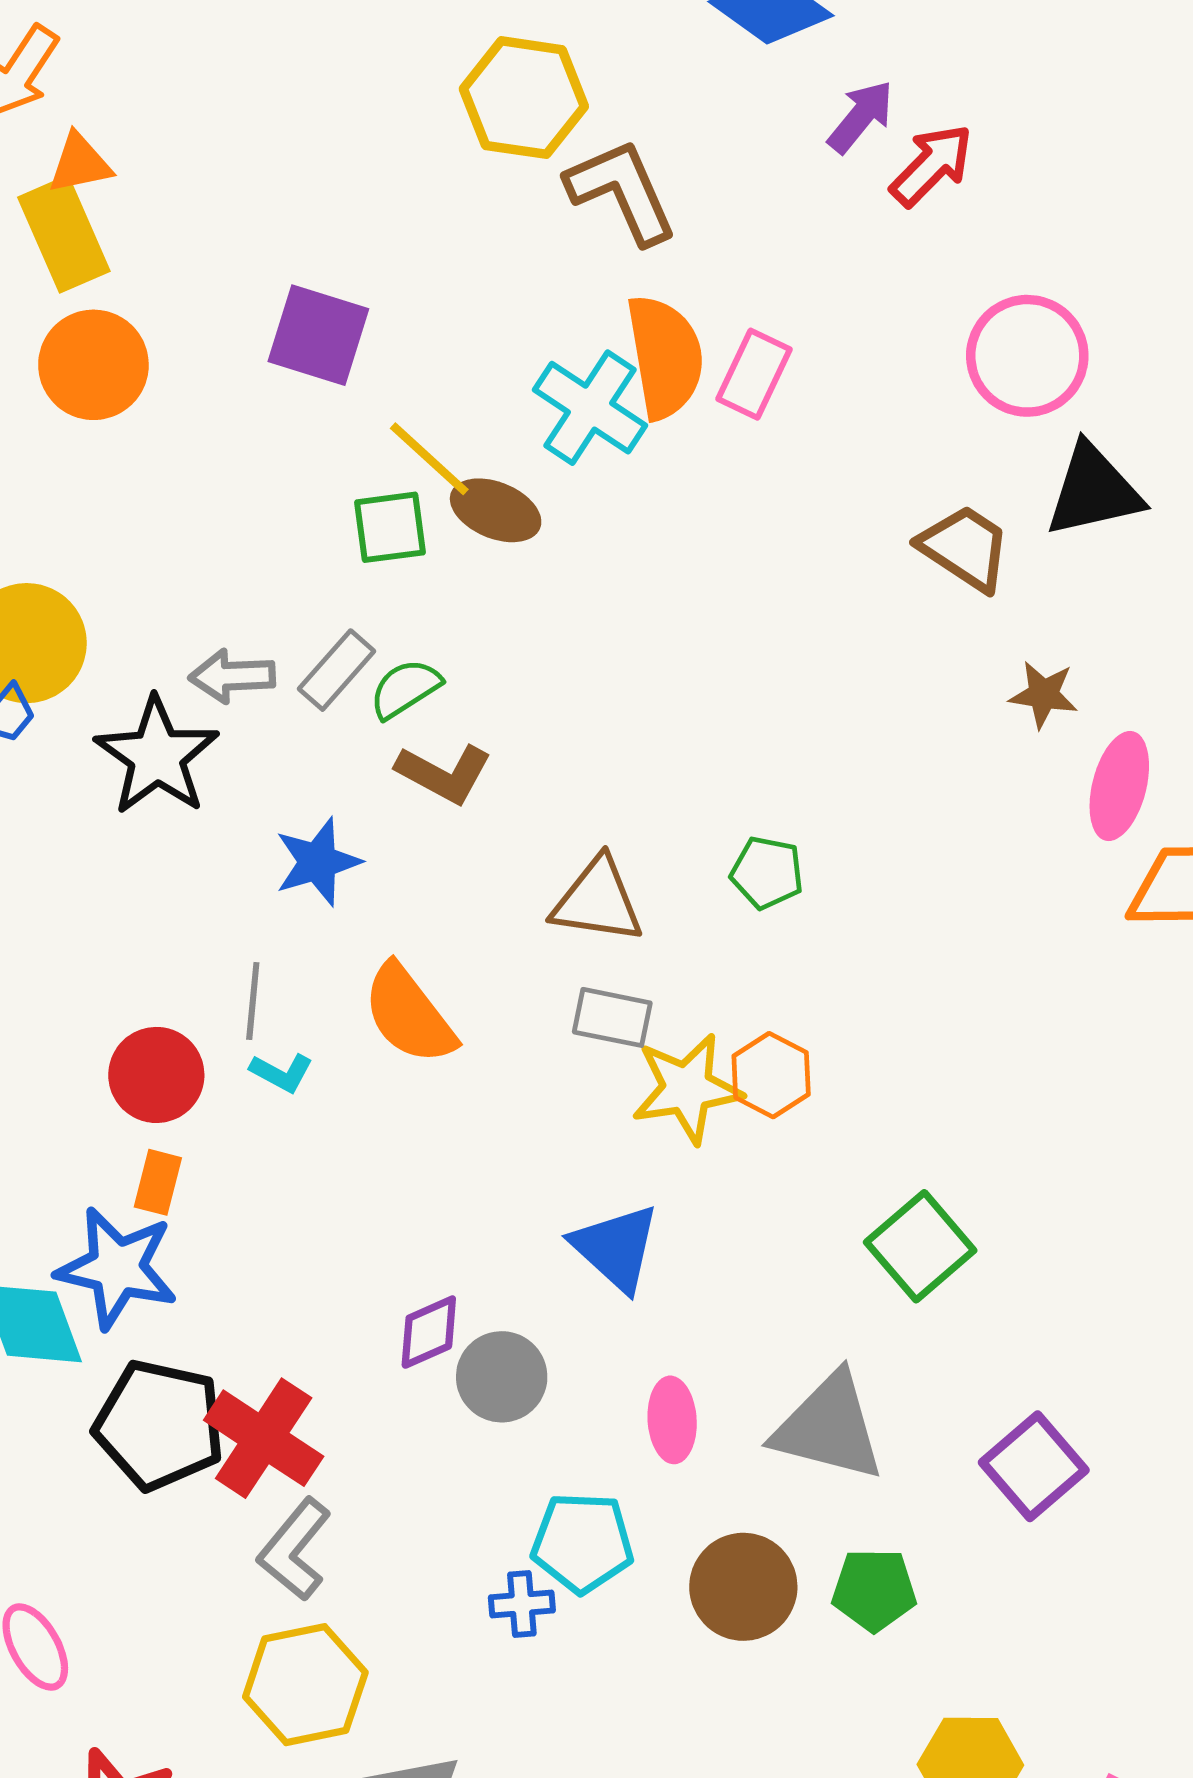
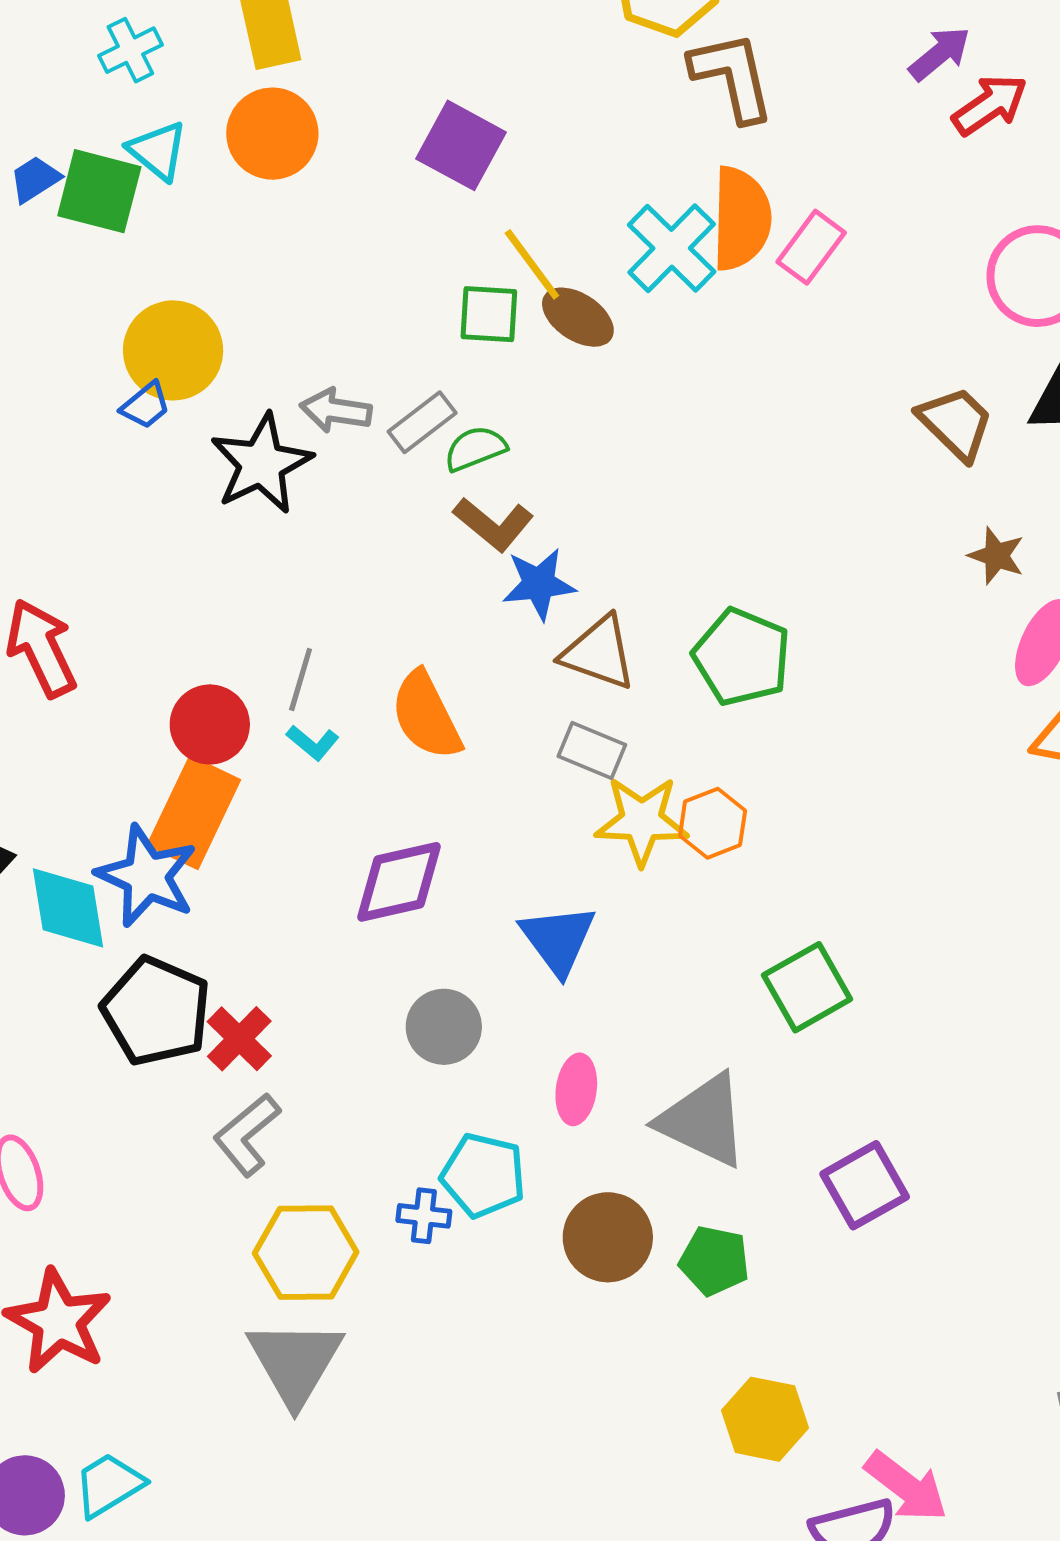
blue star: (318, 862) -> (539, 584), moved
green pentagon: (767, 873) -> (742, 657), size x1.6
orange rectangle: (158, 1182) -> (194, 813), size x2.0
purple diamond: (429, 1332) -> (399, 882), moved, size x1.5
red cross: (264, 1438) -> (239, 1039), size x0.7
yellow hexagon: (305, 1685) -> (306, 1253), moved

